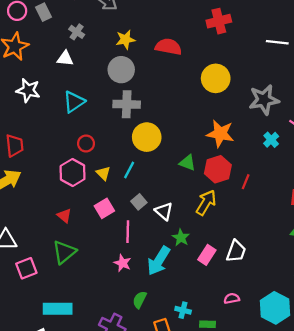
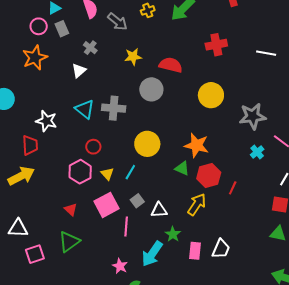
white line: (277, 42) -> (266, 53), moved
white triangle: (65, 58) -> (79, 71), turned -49
gray circle: (121, 70) -> (151, 89), moved
white star: (28, 90) -> (46, 121), moved
cyan triangle: (74, 102) -> (85, 109), turned -50
gray cross: (127, 104) -> (114, 108), moved
orange star: (220, 134) -> (197, 145), moved
pink square: (104, 208) -> (107, 205), size x1.4
white triangle: (164, 211) -> (159, 210), turned -48
pink rectangle: (207, 255) -> (195, 251), turned -30
pink star: (123, 263) -> (120, 266), moved

